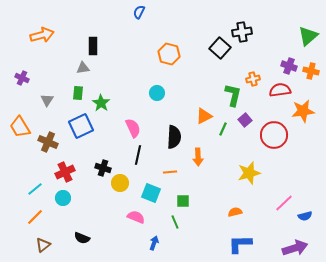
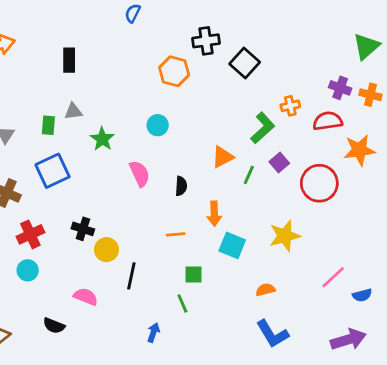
black cross: (242, 32) -> (206, 41), moved
gray triangle: (83, 68) -> (73, 111), moved
green L-shape: (233, 95) -> (263, 128), turned 35
green star: (101, 103) -> (102, 139), moved
pink semicircle: (133, 128) -> (140, 174), moved
black semicircle: (174, 137) -> (181, 186), size x0.6
black line: (138, 155) -> (131, 276), moved
cyan square: (151, 193) -> (232, 245), moved
pink semicircle: (136, 217) -> (86, 297), moved
blue L-shape: (240, 244) -> (272, 334), turned -120

